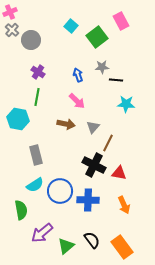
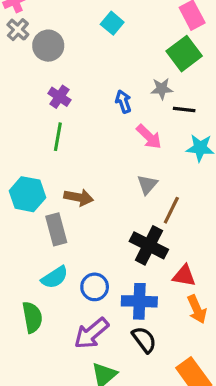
green square: (97, 37) -> (184, 54), moved
pink arrow: (77, 101) -> (149, 137), moved
cyan hexagon: (18, 119) -> (27, 194), moved
brown arrow: (66, 124) -> (79, 197), moved
red triangle: (119, 173) -> (184, 276), moved
blue circle: (60, 191) -> (95, 287), size x0.7
purple arrow: (42, 233) -> (91, 333), moved
black semicircle: (92, 240) -> (144, 340), moved

